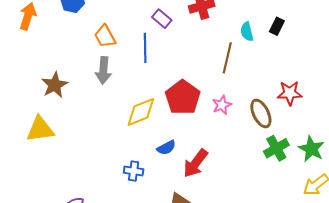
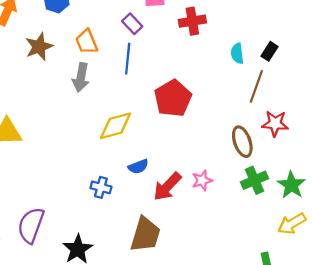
purple rectangle: (162, 19) -> (132, 24), moved
brown line: (227, 58) -> (256, 86), moved
brown star: (55, 85) -> (39, 47), moved
red pentagon: (183, 97) -> (173, 98), moved
pink star: (222, 105) -> (202, 180), moved

